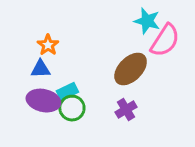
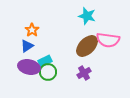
cyan star: (147, 21) -> (87, 16), moved
pink semicircle: (165, 40) -> (108, 40), moved, turned 65
blue triangle: (40, 69) -> (27, 46), turned -32

